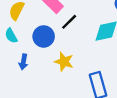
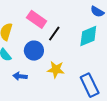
blue arrow: (23, 62) -> (20, 76), turned 96

